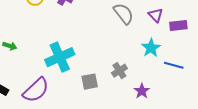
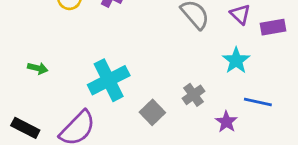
blue line: (174, 65) -> (258, 102), moved
gray square: (90, 82) -> (152, 112), turned -30

